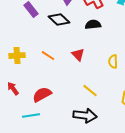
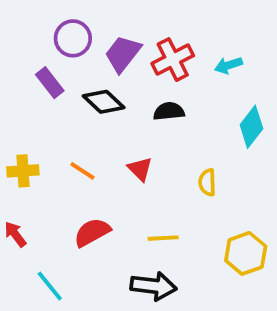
yellow line: (90, 91) -> (163, 238), turned -42
red semicircle: (42, 95) -> (92, 232), moved
cyan line: (31, 116) -> (50, 286), turned 60

